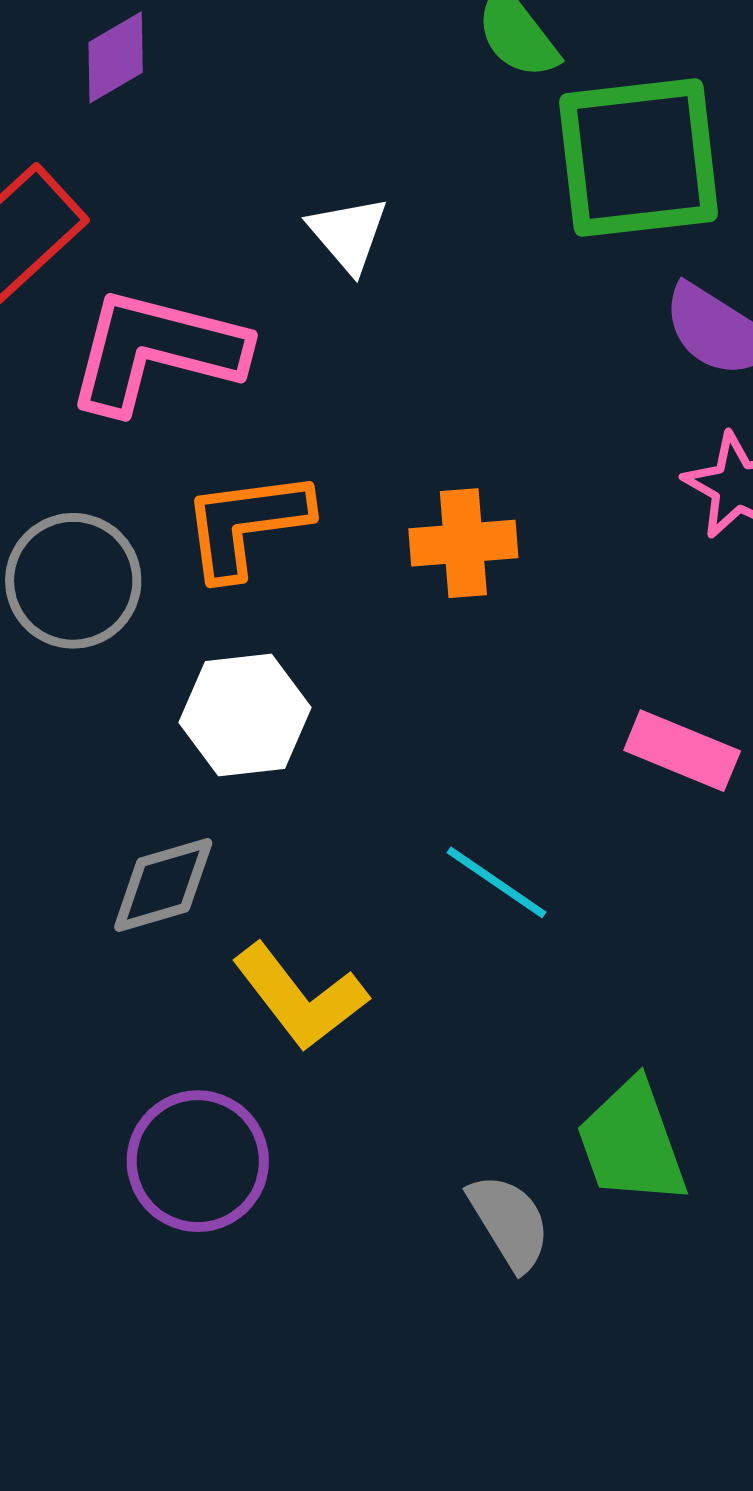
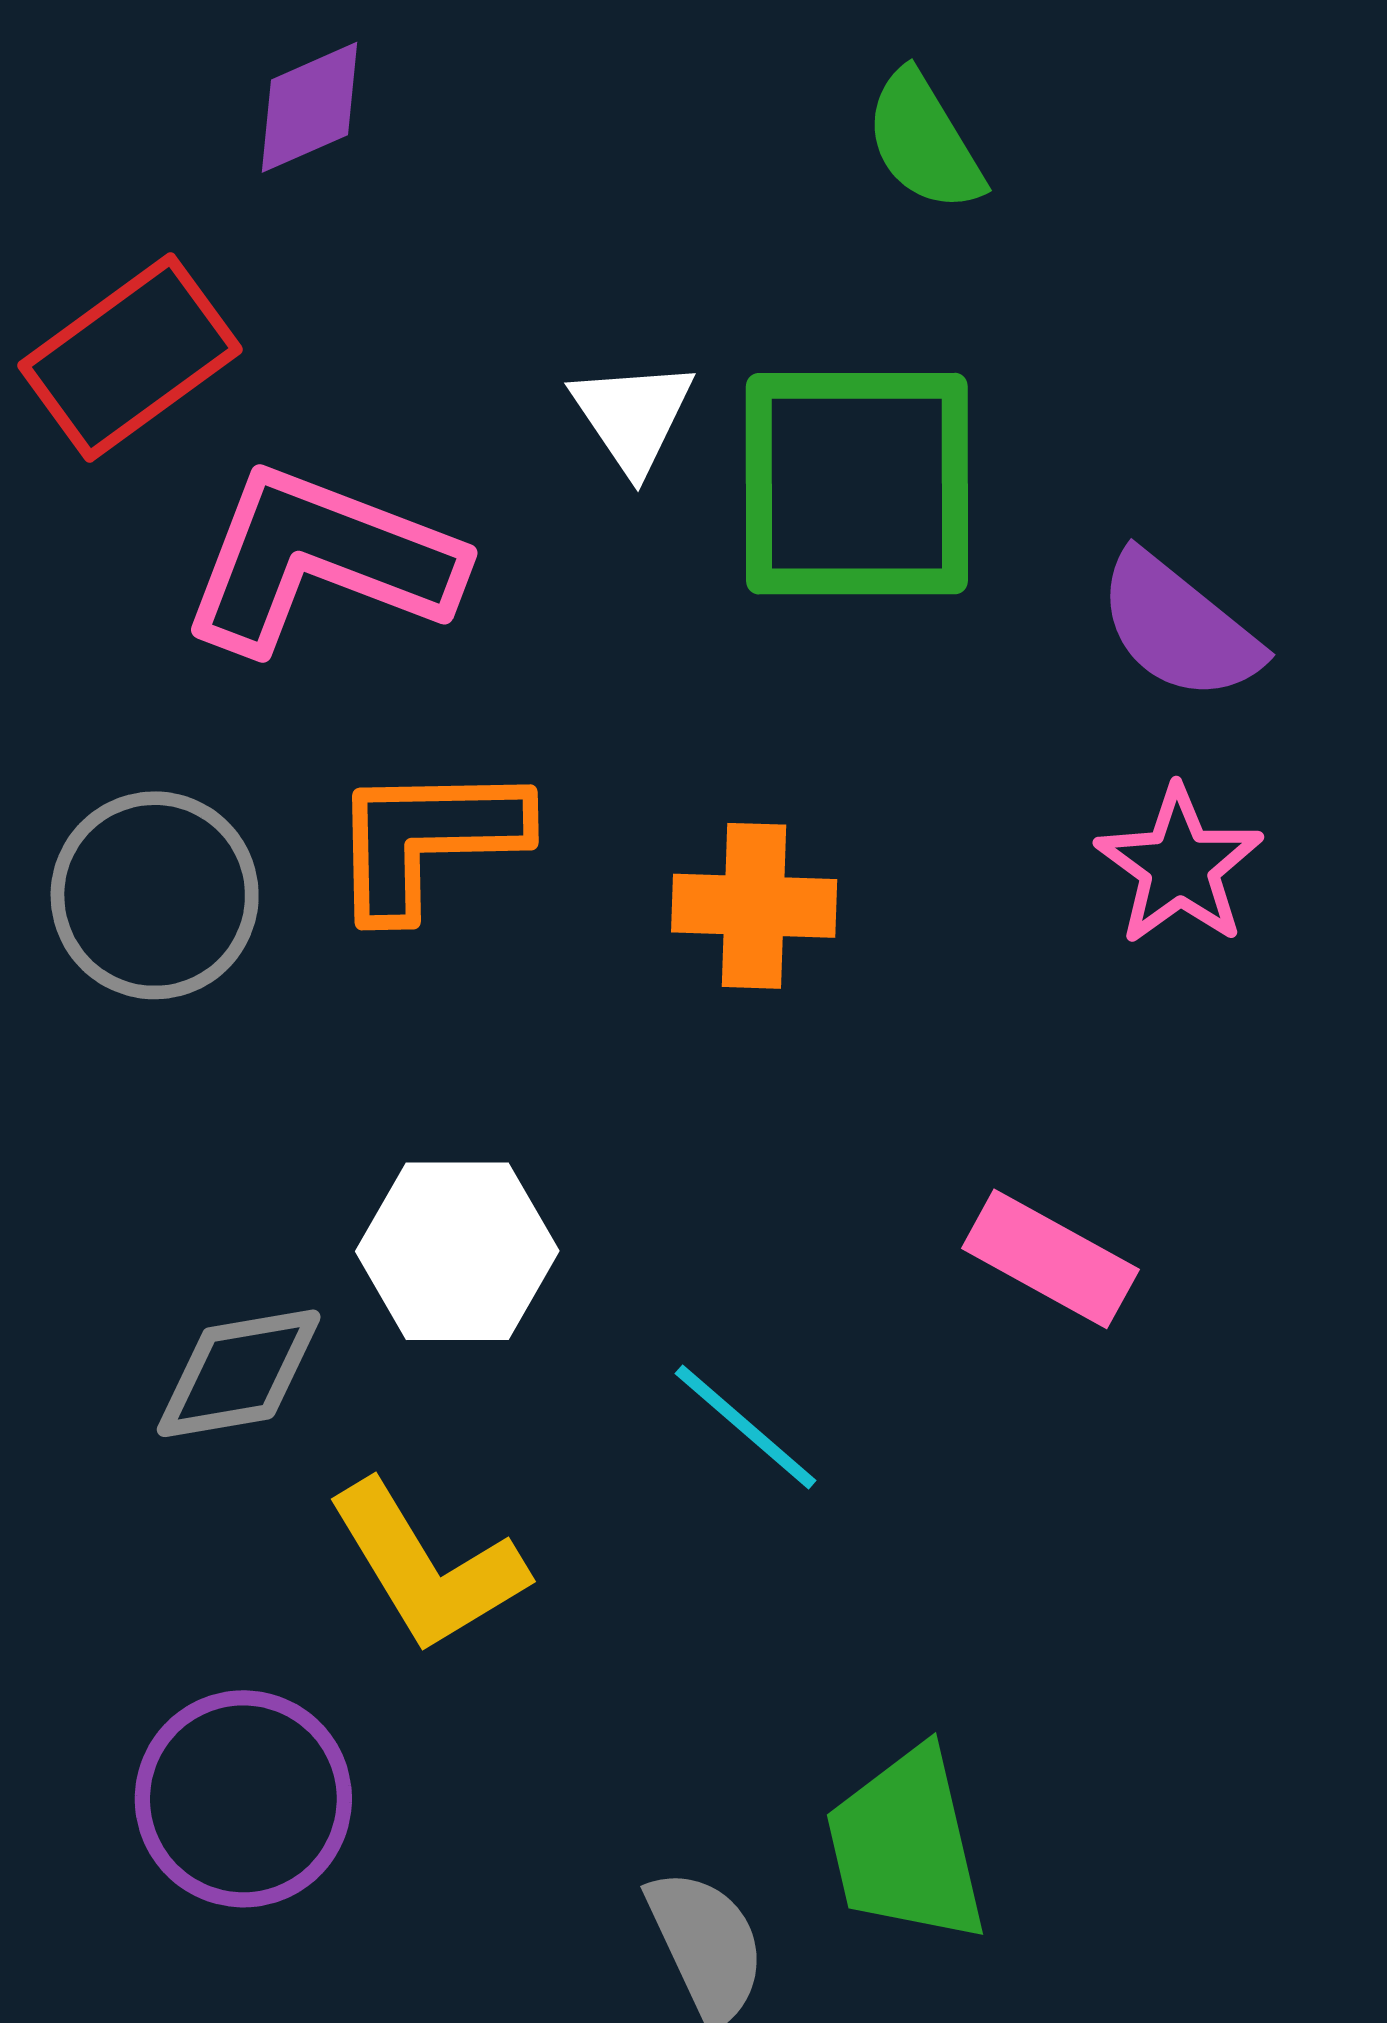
green square: (639, 158) -> (857, 484), moved
white hexagon: (245, 715) -> (457, 1251), moved

